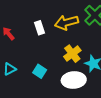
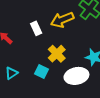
yellow cross: (72, 54) -> (57, 54), moved

